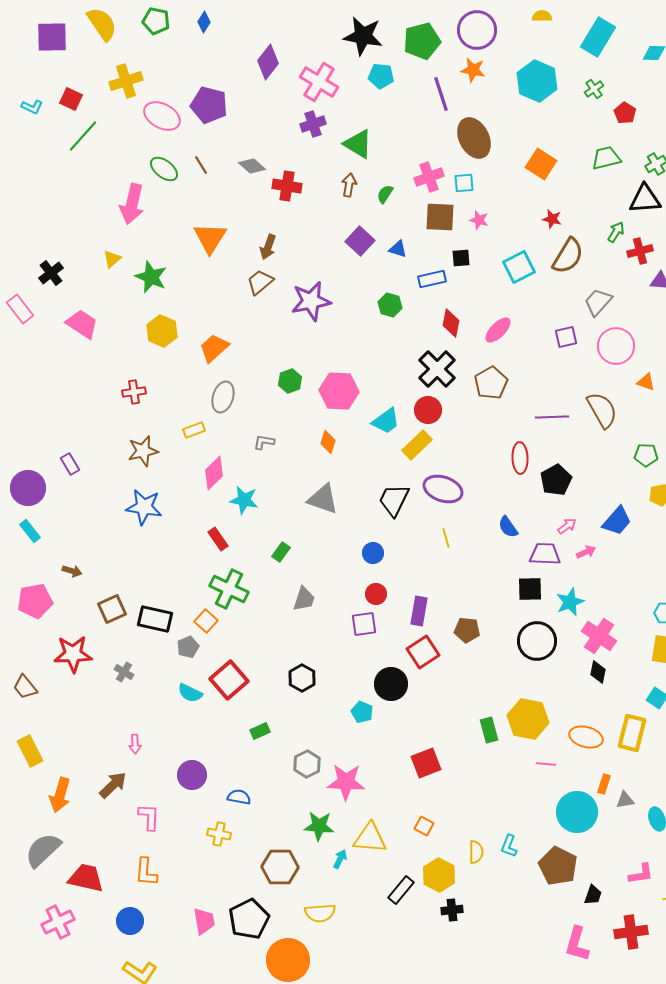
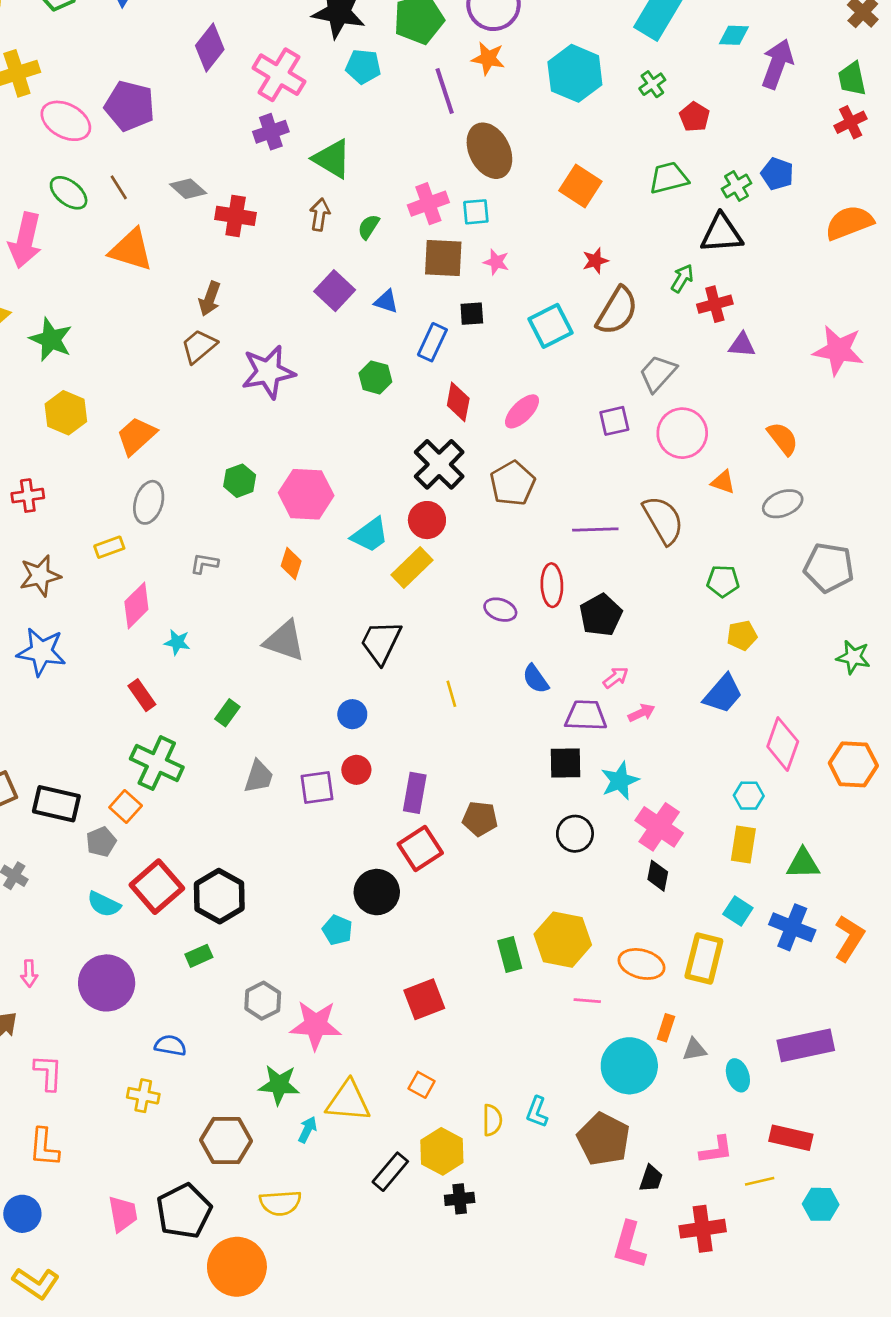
red star: (552, 219) -> (595, 261), turned -30
orange triangle: (210, 238) -> (131, 250), moved, turned -45
blue rectangle: (432, 279) -> (432, 342), turned -52
purple ellipse: (443, 489) -> (500, 610), moved, size x0.6
cyan star: (244, 500) -> (177, 642), size x0.7
blue trapezoid: (617, 521) -> (723, 694), moved
purple square: (364, 624) -> (317, 787), moved
black circle: (537, 641) -> (575, 834), size x0.7
black hexagon: (302, 678) -> (219, 896), moved, size x1.4
purple circle: (192, 775) -> (107, 983), moved, size x1.4

